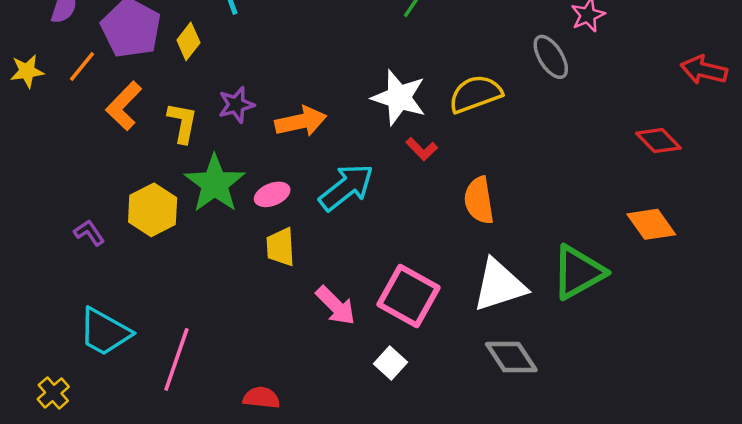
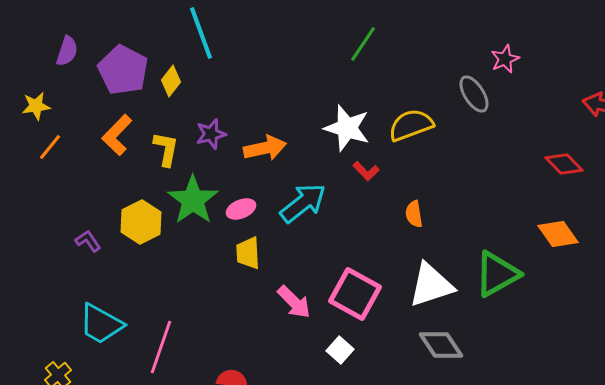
orange line: (82, 66) -> (50, 147), moved
orange semicircle: (479, 200) -> (414, 214), size x0.7

